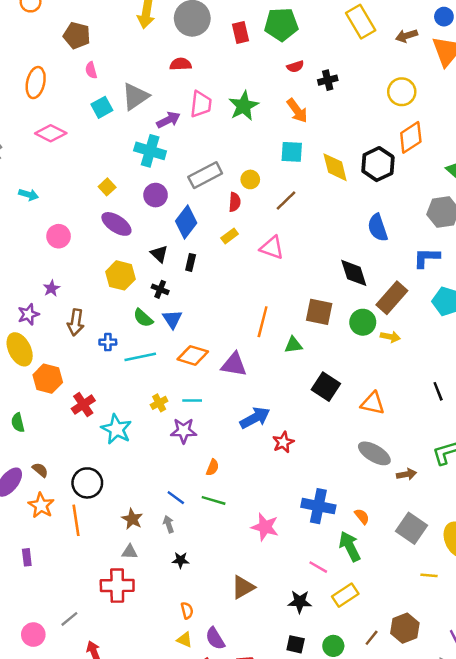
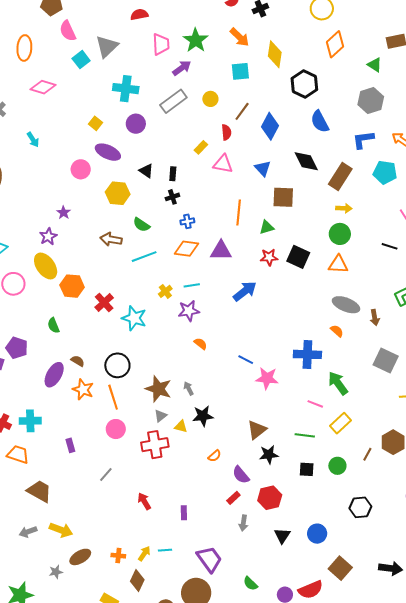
pink semicircle: (91, 70) -> (68, 31), size x1.5
purple arrow: (168, 120) -> (182, 68), moved
black hexagon: (378, 164) -> (304, 84), moved
yellow diamond: (335, 167) -> (275, 54), moved, turned 32
cyan arrow: (29, 195) -> (33, 140), turned 49
red semicircle: (235, 202) -> (226, 132), moved
blue diamond: (186, 222) -> (270, 126), moved
pink circle: (59, 236) -> (81, 169), moved
pink triangle: (272, 248) -> (223, 164), moved
black cross: (160, 289) -> (172, 197), moved, turned -32
blue triangle: (172, 319) -> (263, 168), moved
brown arrow: (76, 322) -> (111, 239), moved, turned 100
green circle: (363, 322) -> (340, 234), moved
blue cross: (108, 342) -> (187, 221), moved
black line: (438, 391) -> (390, 246), turned -42
red star: (283, 442) -> (269, 257), moved, turned 30
orange semicircle: (213, 467) -> (201, 344), moved, turned -64
brown arrow: (406, 474) -> (375, 318), turned 98
blue line: (176, 498) -> (246, 360), moved
green line: (214, 500) -> (305, 435), moved
orange semicircle: (362, 516) -> (337, 331), moved
brown star: (132, 519) -> (158, 389), size x1.5
gray triangle: (130, 552) -> (161, 416), turned -32
purple rectangle: (27, 557) -> (70, 445), moved
black star: (181, 560) -> (203, 416), size x1.5
black star: (300, 602) -> (269, 455), moved
orange semicircle: (187, 610) -> (215, 456), turned 72
gray line: (69, 619) -> (106, 474), moved
pink circle: (33, 635) -> (116, 429), moved
yellow triangle: (185, 640) -> (181, 426), moved

